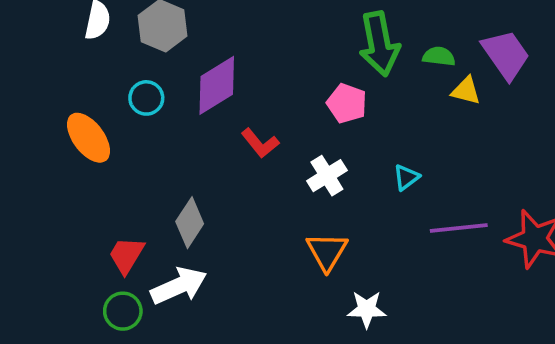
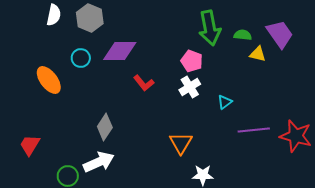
purple diamond: (217, 85) -> (120, 51), turned 32
white cross: (327, 176) -> (190, 87), moved
red trapezoid: (126, 255) -> (30, 145), moved

